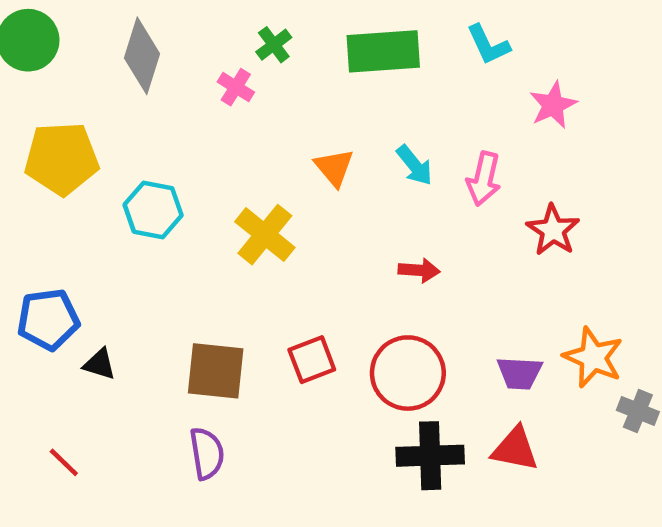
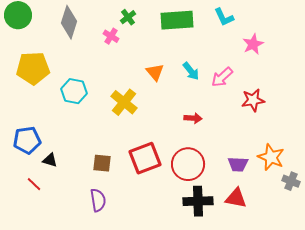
pink arrow: (484, 179) -> (222, 77), turned 35
red star: (553, 230) -> (253, 100), turned 30
red square: (312, 360) -> (145, 158), size x1.5
brown square: (216, 371) -> (102, 163), size x0.7
red line: (64, 462) -> (34, 184), moved

